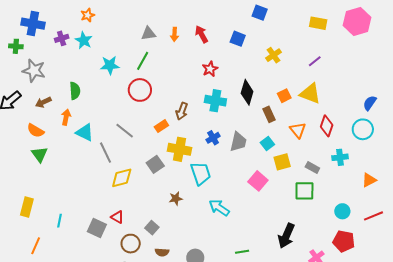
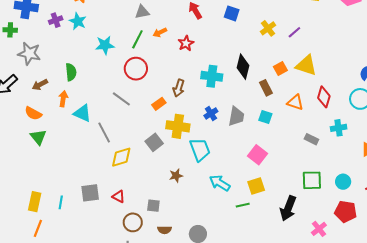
orange arrow: (174, 34) -> (160, 32), moved, turned 64
purple line: (315, 61) -> (294, 32), moved
red star: (210, 69) -> (186, 43), moved
orange triangle: (298, 130) -> (295, 102), turned -30
gray line: (125, 131) -> (121, 99), moved
cyan square: (267, 143) -> (265, 117), turned -32
yellow square: (282, 162) -> (256, 186), moved
green square: (304, 191) -> (312, 180), moved
yellow rectangle: (27, 207) -> (35, 202), moved
gray square: (97, 228) -> (90, 193), moved, turned -30
gray square: (152, 228) -> (153, 206), turned -32
green line: (242, 252) -> (243, 205), moved

